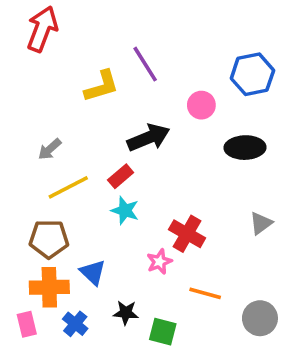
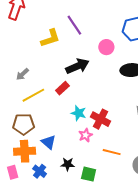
cyan star: (125, 210) -> (78, 113), moved

